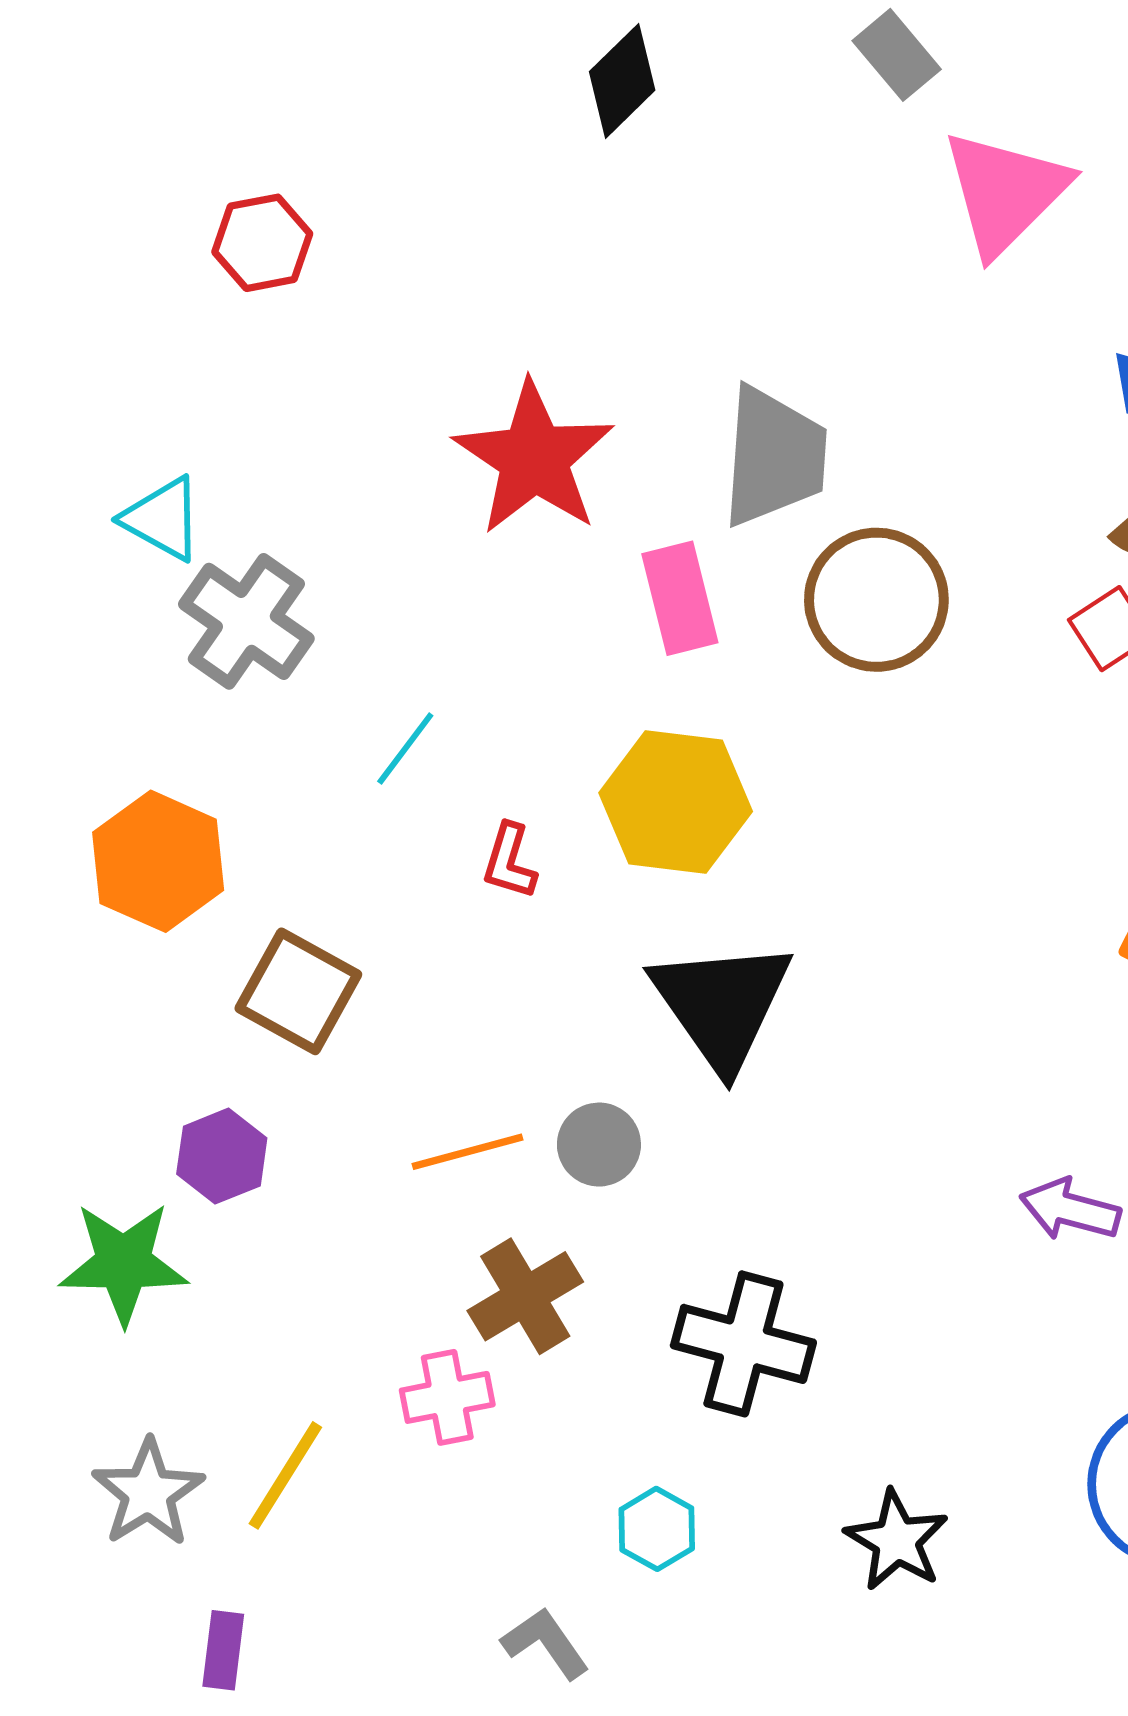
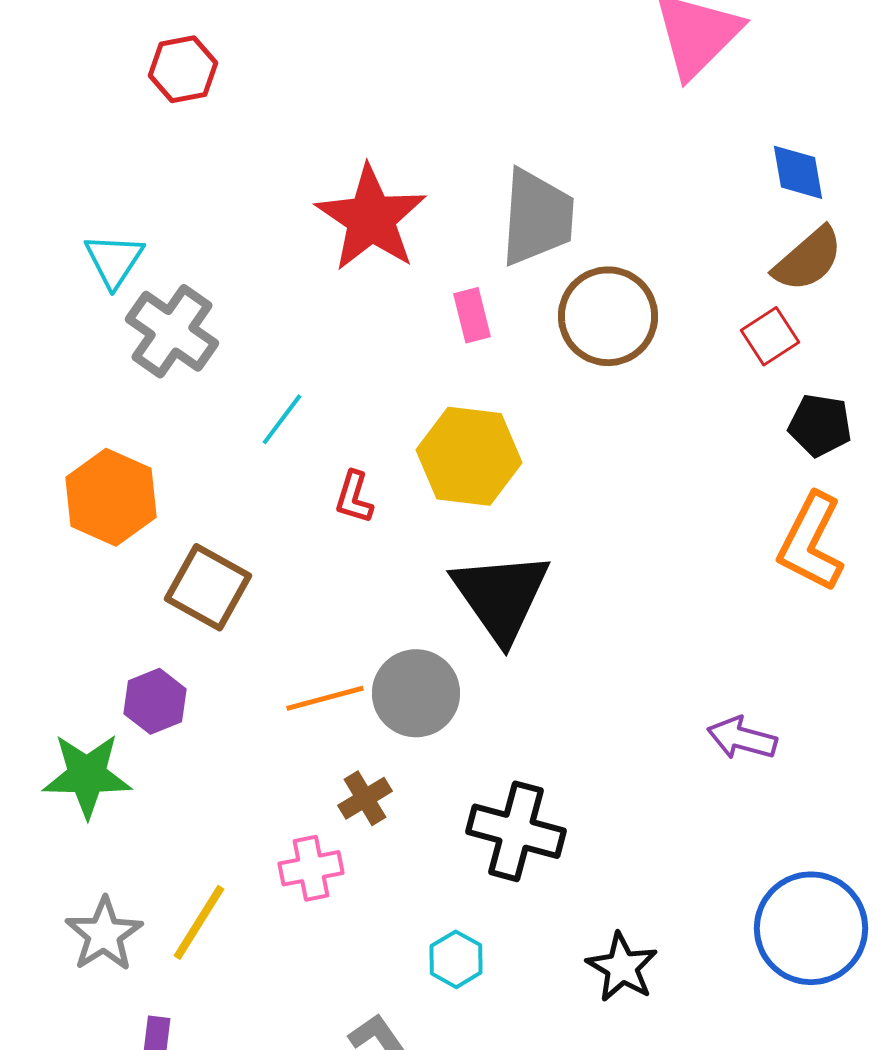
cyan triangle: (163, 519) -> (114, 260), turned 34
pink rectangle: (680, 598) -> (472, 315), size x0.7
gray circle: (599, 1145) -> (416, 693), size x1.5
brown cross: (525, 1296) -> (365, 798), size x0.7

